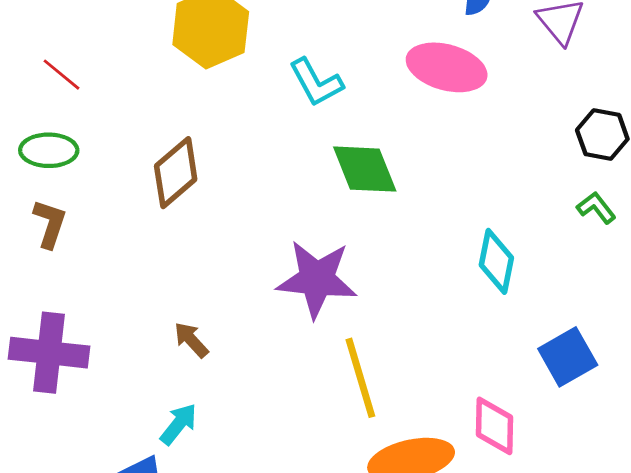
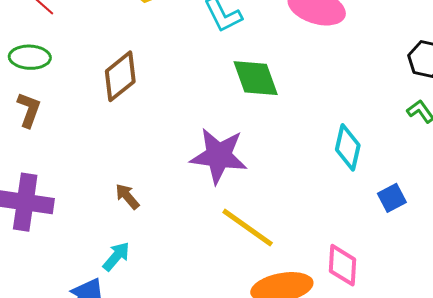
blue square: (568, 357) -> (392, 198), moved, size x0.7
yellow line: (360, 378) -> (248, 228), turned -40

